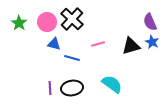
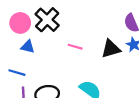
pink line: (98, 44) -> (75, 47), turned 32
blue line: (72, 58) -> (17, 73), moved

